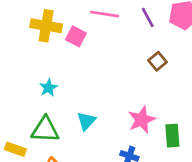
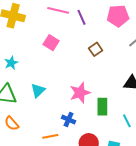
purple line: (148, 17) -> (81, 17), moved
pink square: (76, 36) -> (51, 43), moved

